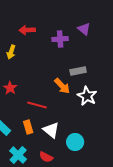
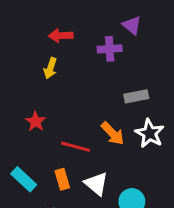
purple triangle: (84, 29) -> (132, 25), moved
yellow arrow: (11, 52) -> (50, 68), moved
orange arrow: (62, 86) -> (113, 133), moved

